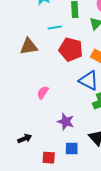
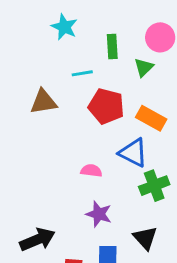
pink semicircle: (43, 93) -> (91, 171), moved, turned 64
black arrow: (25, 139) -> (37, 239), size x1.6

